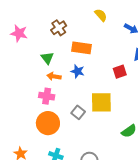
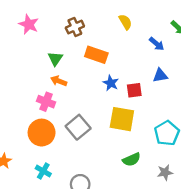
blue star: (78, 71) -> (111, 83), moved
yellow square: (101, 102) -> (122, 119), moved
gray square: (78, 112) -> (78, 127), size x1.5

